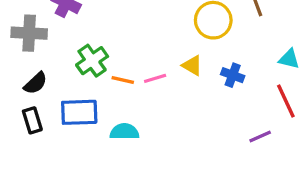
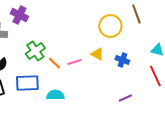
orange line: (123, 80) -> (54, 63), turned 32
purple line: (260, 137) -> (125, 98), moved

